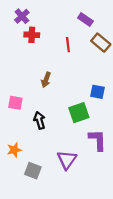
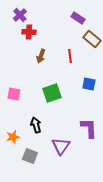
red line: (68, 45) -> (70, 56), moved
brown arrow: (46, 80) -> (41, 56), moved
green square: (79, 113) -> (52, 93), moved
black arrow: (39, 120) -> (36, 125), moved

